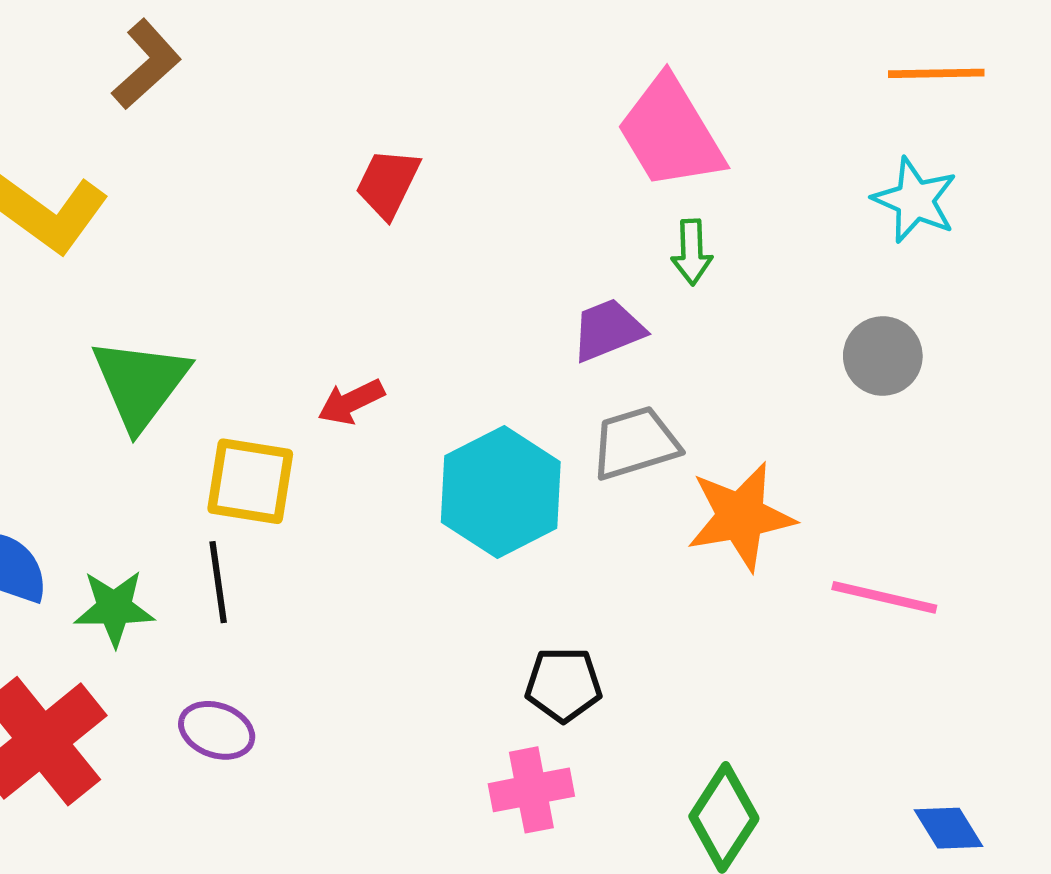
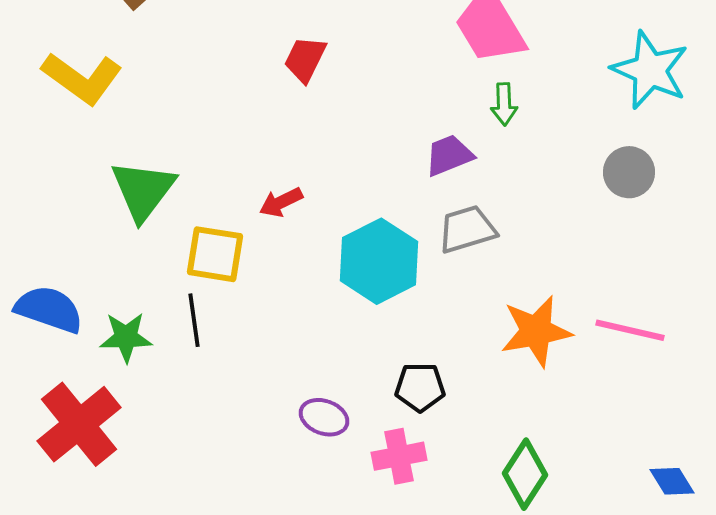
cyan star: (915, 200) -> (650, 70), size x1.4
orange star: (741, 516) -> (536, 331), moved
purple ellipse: (217, 730) -> (324, 417), moved

